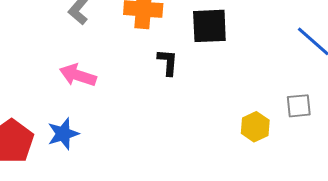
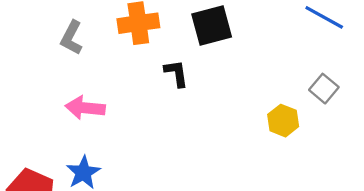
gray square: (299, 106) -> (324, 89), turned -32

